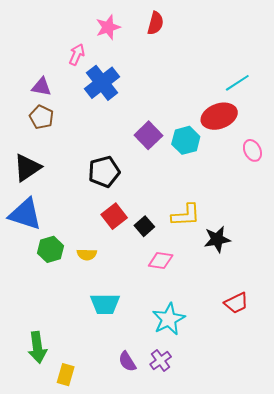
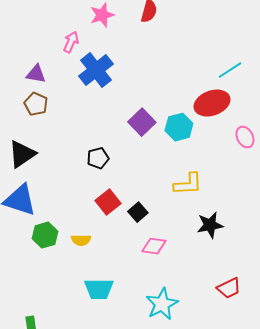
black pentagon: (104, 172) -> (98, 158), size x0.7
yellow L-shape: (186, 215) -> (188, 184), moved

